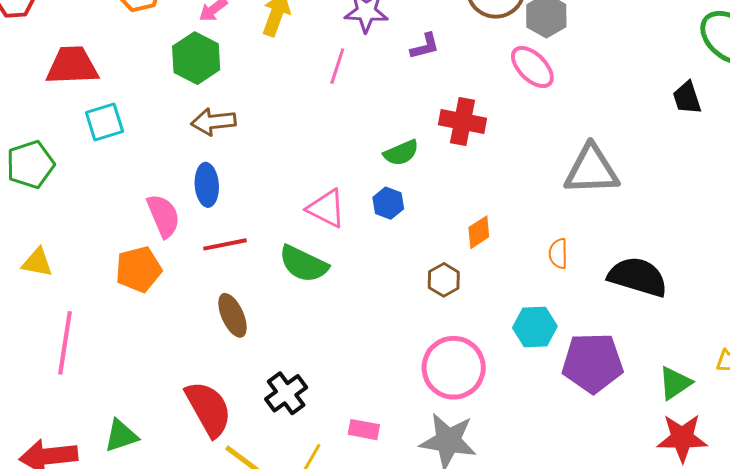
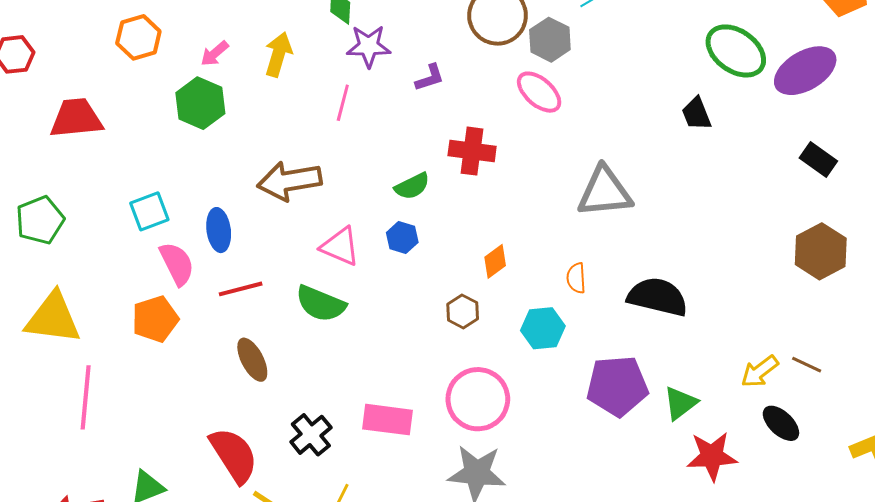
cyan square: (104, 122) -> (149, 211), moved
brown arrow: (213, 122) -> (289, 181), moved, size x1.4
yellow triangle: (37, 262) -> (53, 318), size x1.8
cyan hexagon: (535, 327) -> (543, 328), moved
green triangle: (675, 383) -> (680, 403), moved
pink rectangle: (364, 430) -> (388, 420), moved, size x1.6

